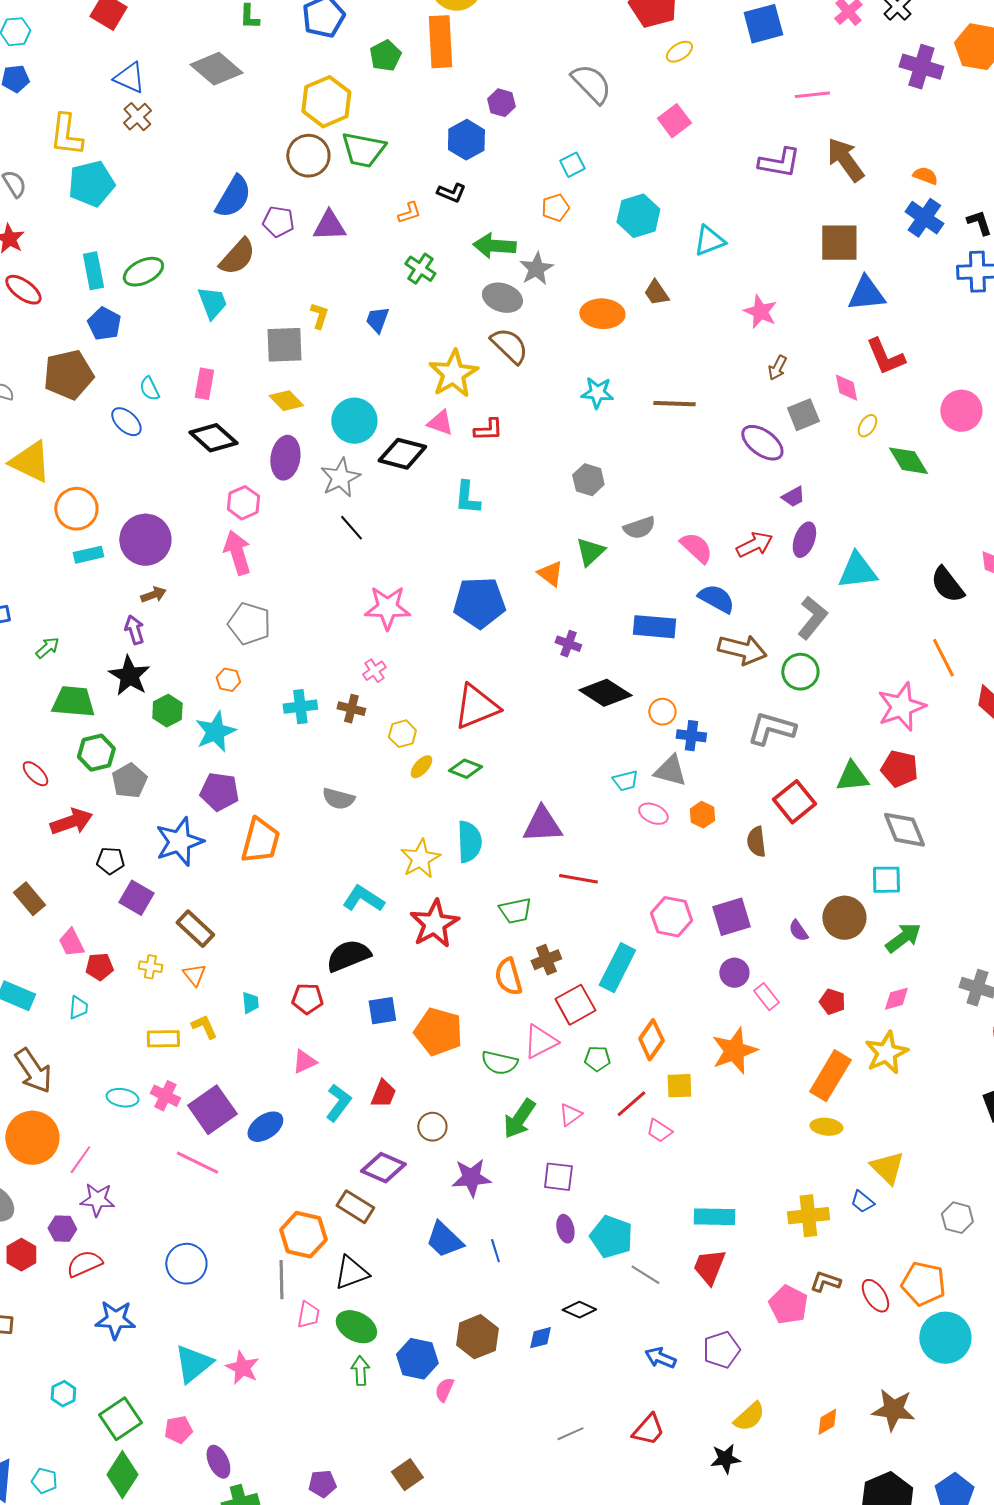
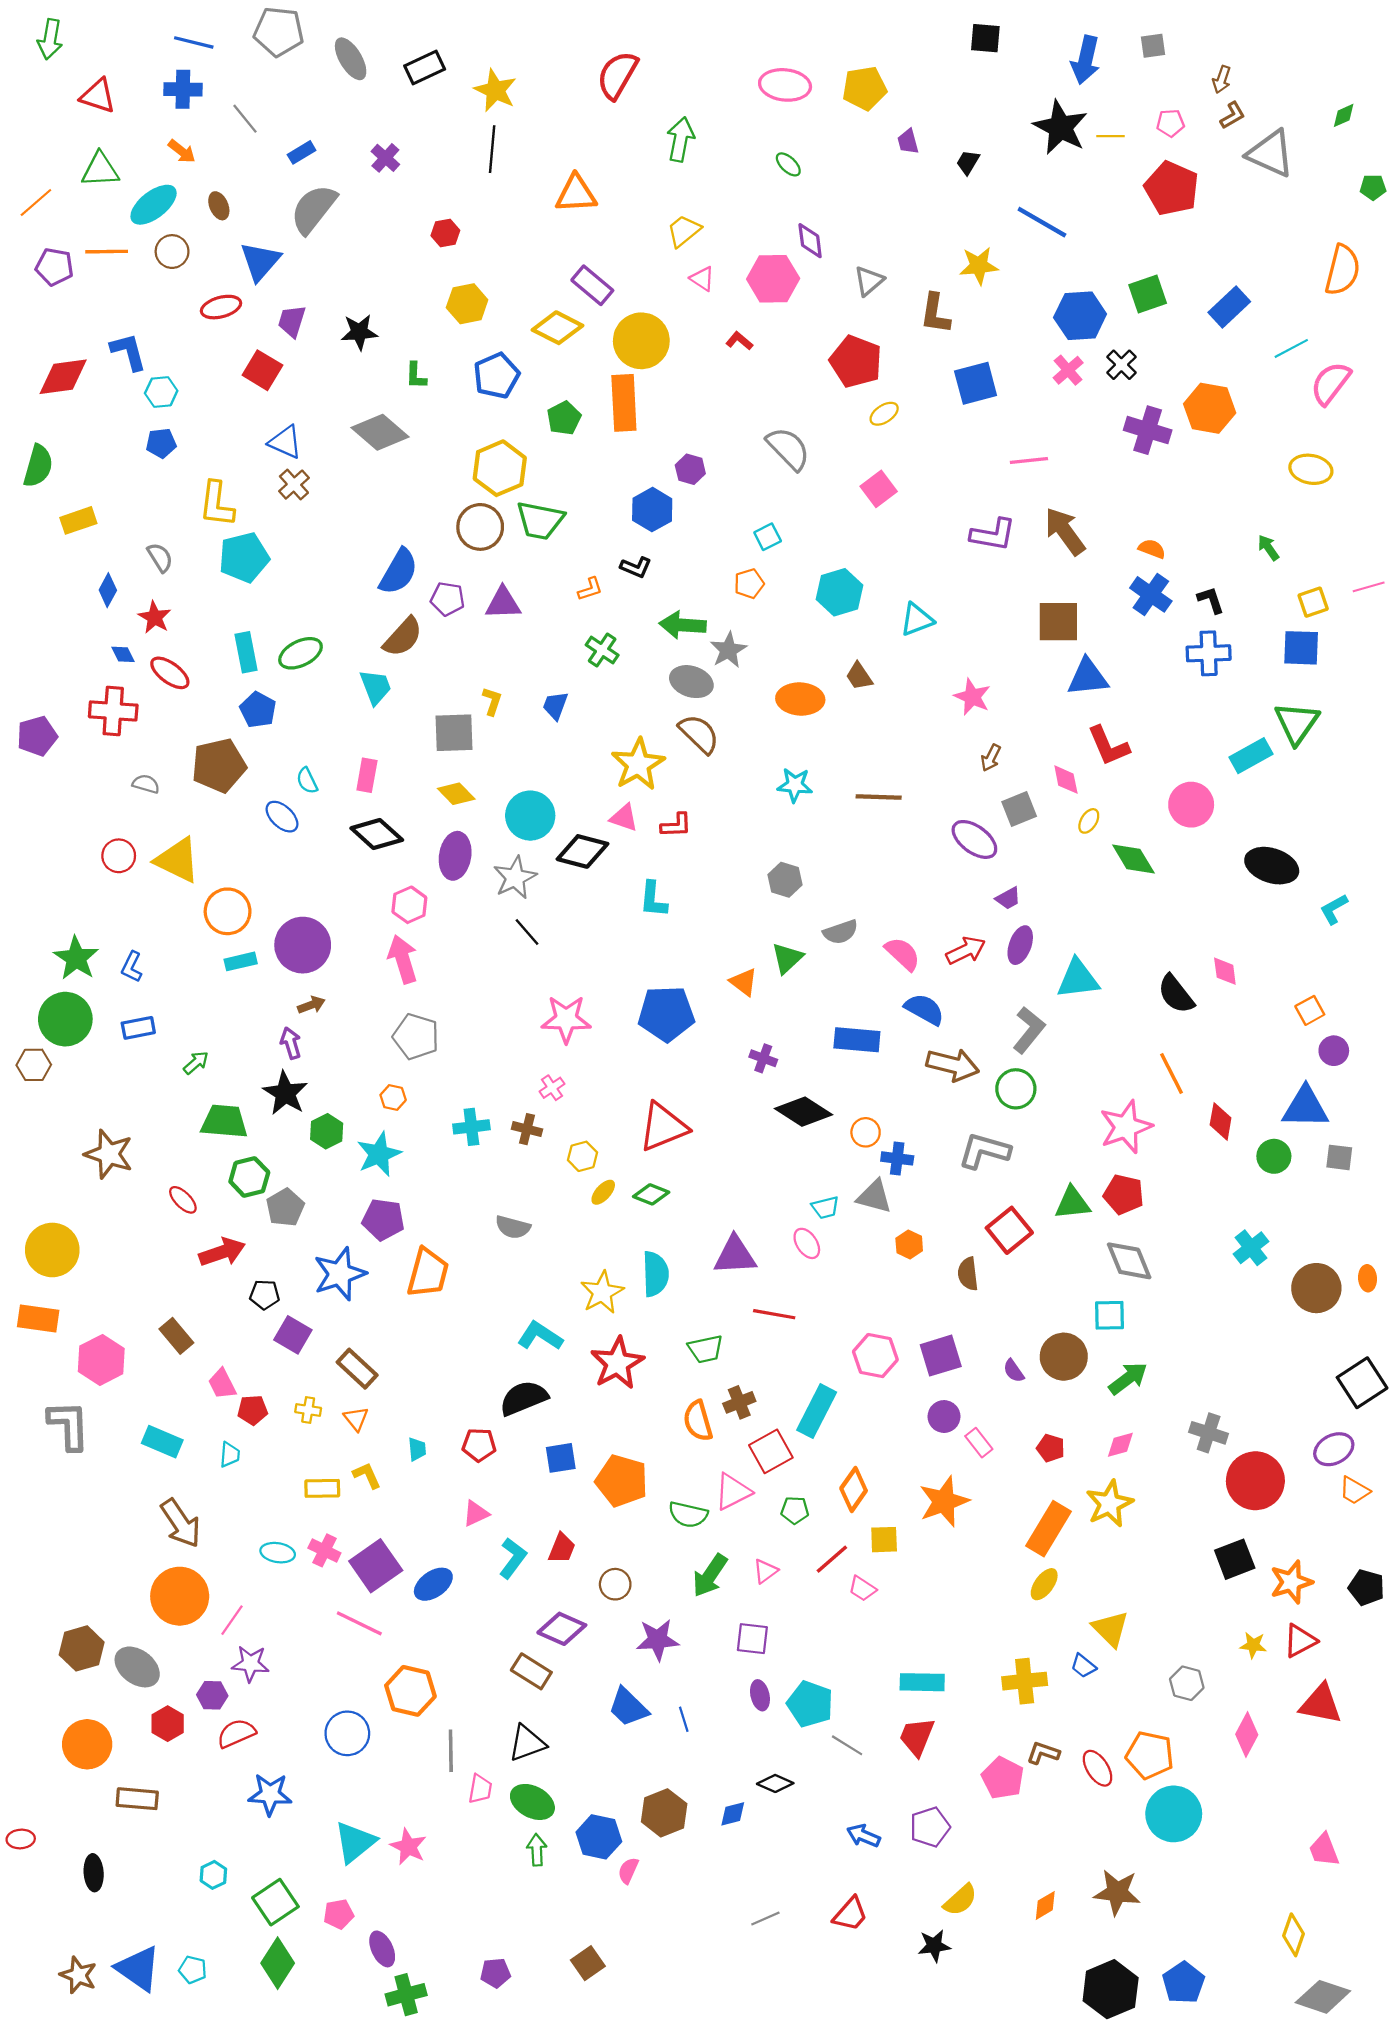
pink ellipse: (653, 814) -> (807, 1243), moved, turned 32
yellow ellipse: (826, 1127) -> (1044, 1584), turned -60
orange hexagon: (303, 1235) -> (410, 1691), moved

